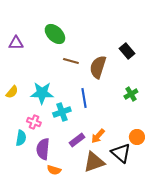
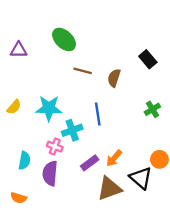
brown semicircle: (98, 67) -> (114, 78), size x0.7
pink cross: (34, 122) -> (55, 147), moved
orange semicircle: (54, 170) -> (19, 198), moved

